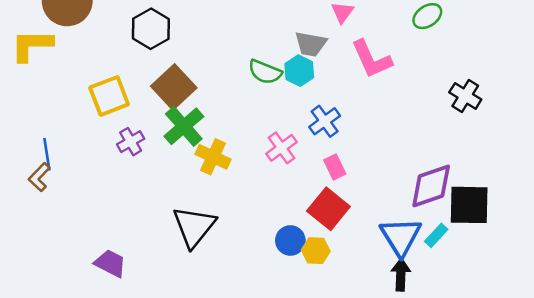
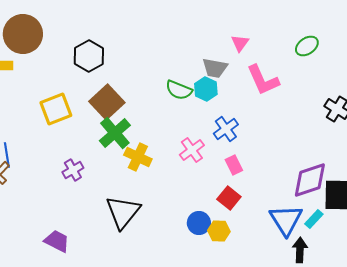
purple cross: (131, 142) -> (73, 170), moved
red square: (328, 209) -> (229, 198), size x0.7
black arrow: (401, 275) -> (300, 250), moved

